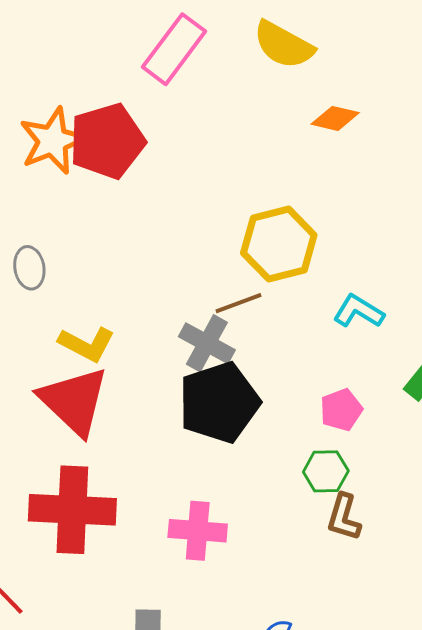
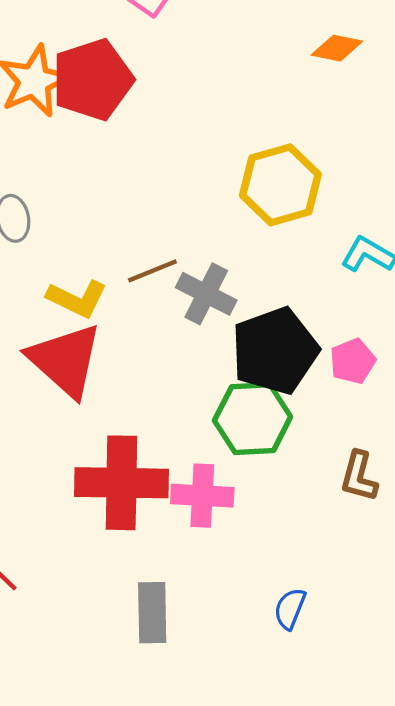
brown line: (239, 303) -> (152, 271), moved
black pentagon: (219, 402) -> (275, 351), moved
green hexagon: (326, 471) -> (253, 419), moved, size x1.6
red cross: (72, 510) -> (121, 483), moved

